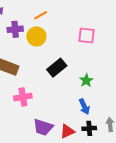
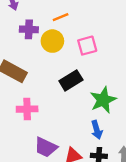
pink square: (86, 35) -> (87, 46), moved, turned -30
green star: (86, 80) -> (103, 100), size x1.6

